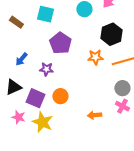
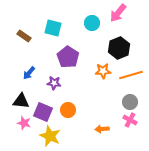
black triangle: (13, 87) -> (21, 101), turned 30
pink star: (18, 117) -> (24, 123), moved

